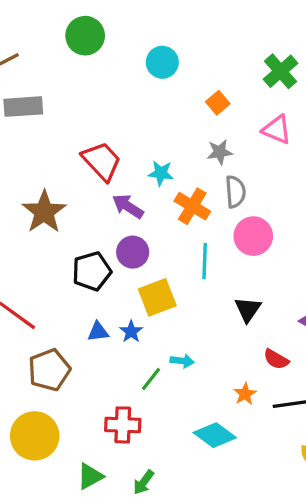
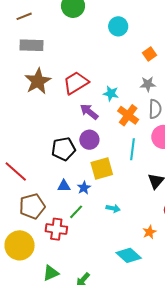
red trapezoid: (102, 161) -> (76, 83), turned -84
brown star: (44, 212) -> (38, 81), moved
green line: (151, 379) -> (76, 212), moved
red cross: (123, 425) -> (56, 229), moved

